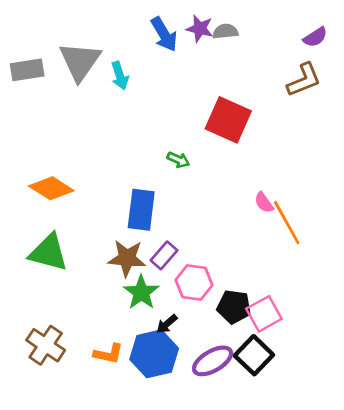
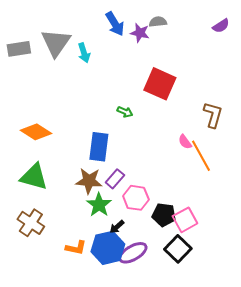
purple star: (200, 29) -> (140, 33), moved
brown L-shape: (304, 80) -> (213, 115), moved, turned -52
brown cross: (46, 345) -> (31, 223), moved
purple ellipse: (213, 361) -> (133, 253), moved

